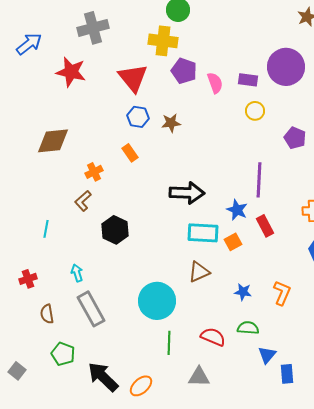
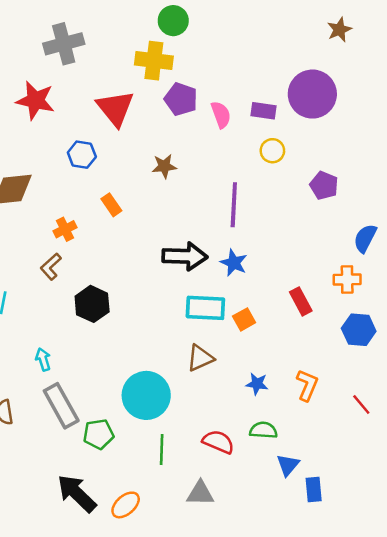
blue hexagon: (138, 117) -> (82, 155), moved
purple line: (259, 180) -> (234, 205), moved
blue star: (237, 210) -> (234, 263), moved
red rectangle: (265, 226) -> (301, 301), moved
green pentagon: (63, 354) -> (99, 434), moved, turned -30

